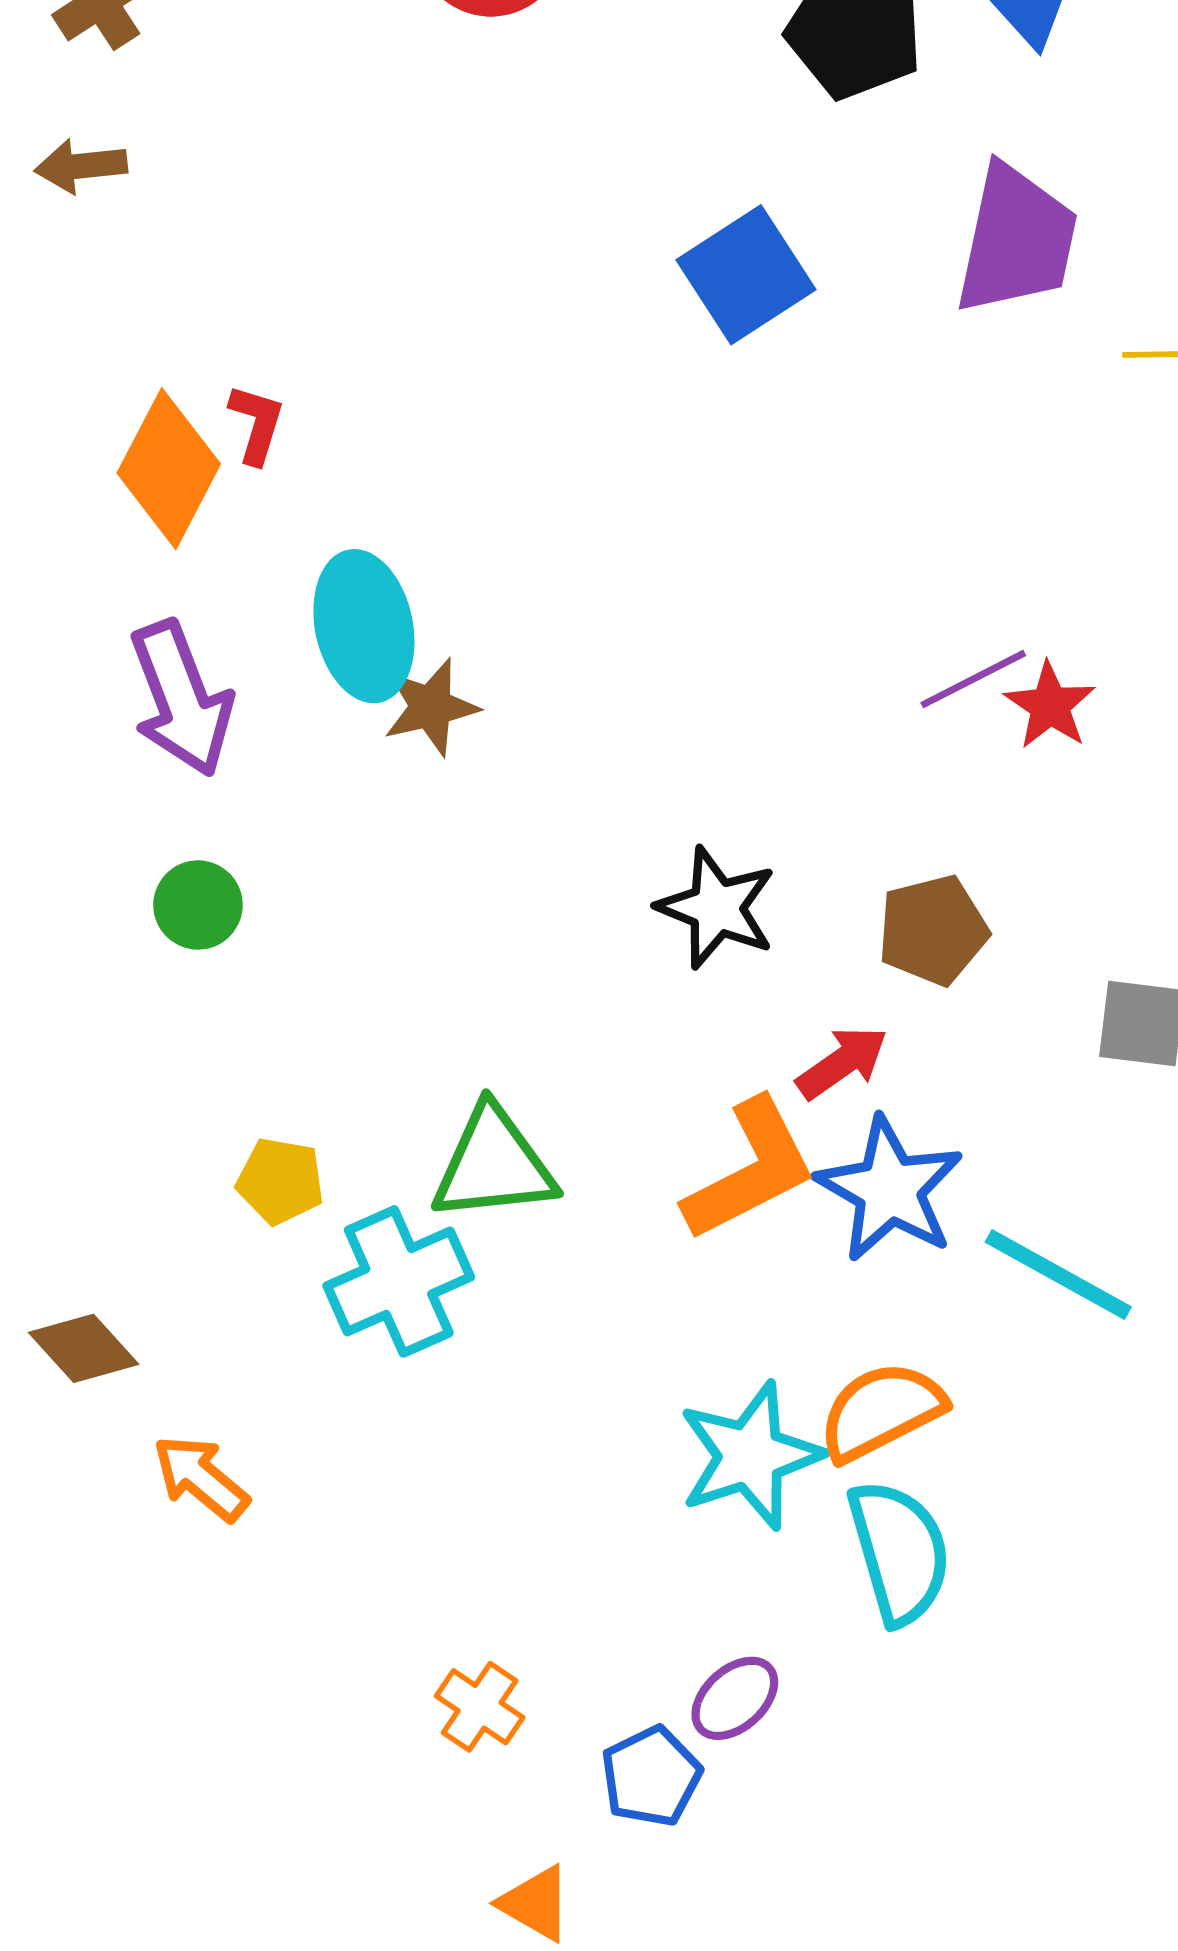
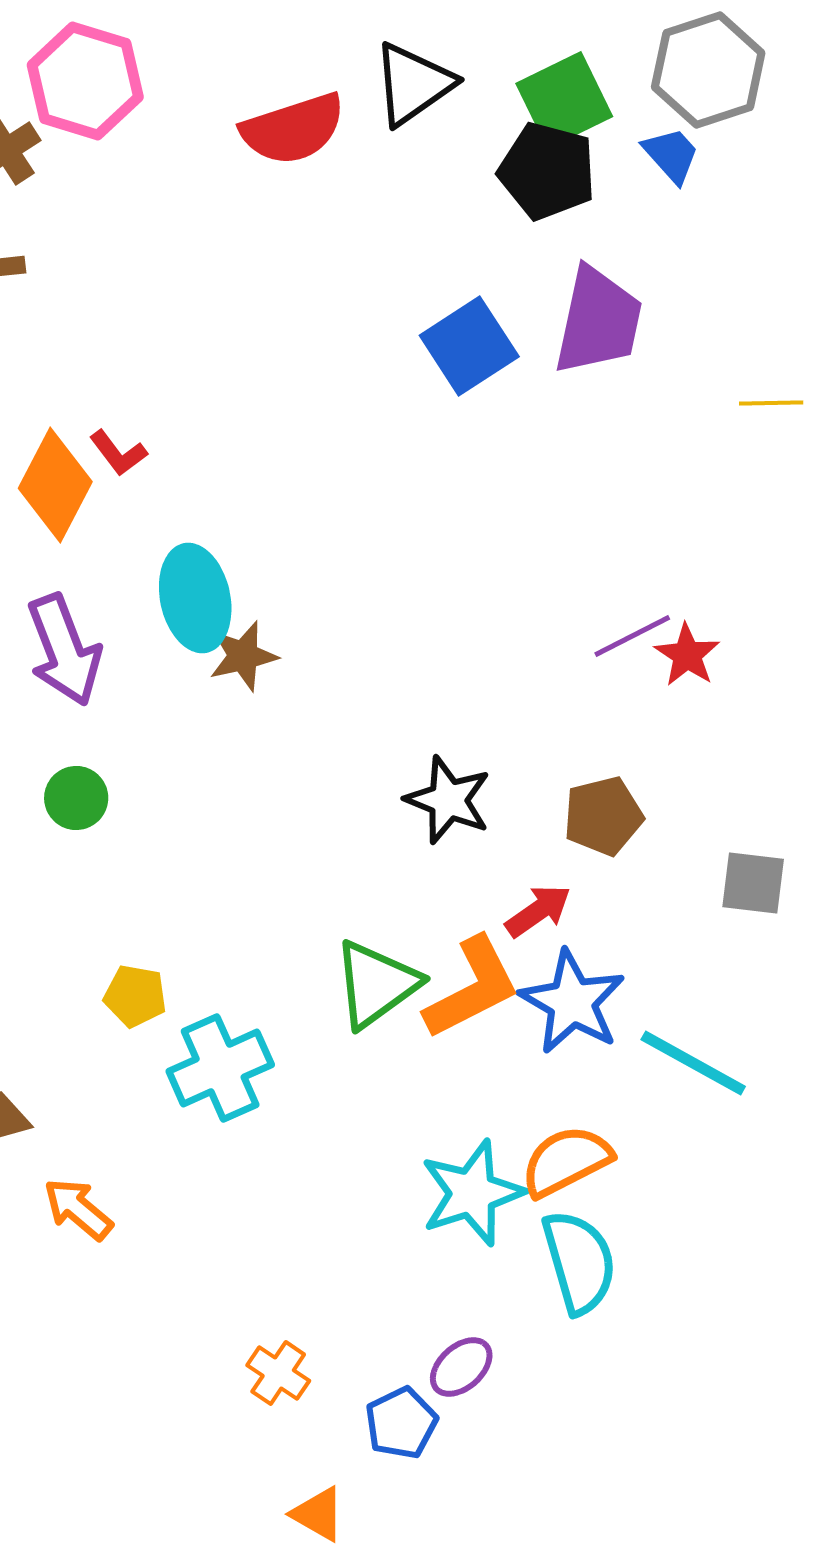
purple trapezoid: (1016, 240) -> (598, 321), moved
red L-shape: (257, 424) -> (118, 453), turned 126
green triangle: (494, 1164) -> (376, 984), moved, turned -30

